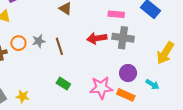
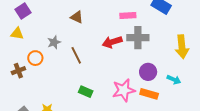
gray star: (39, 41) -> (54, 42), moved
yellow arrow: (165, 53) -> (182, 47), turned -30

